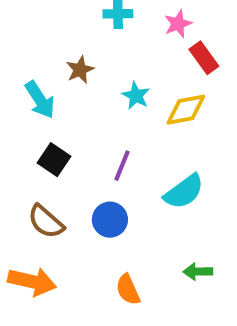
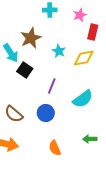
red rectangle: (204, 58) -> (93, 32), turned 49
brown star: (80, 70) -> (31, 38), size x1.5
black square: (54, 160) -> (25, 70), moved

